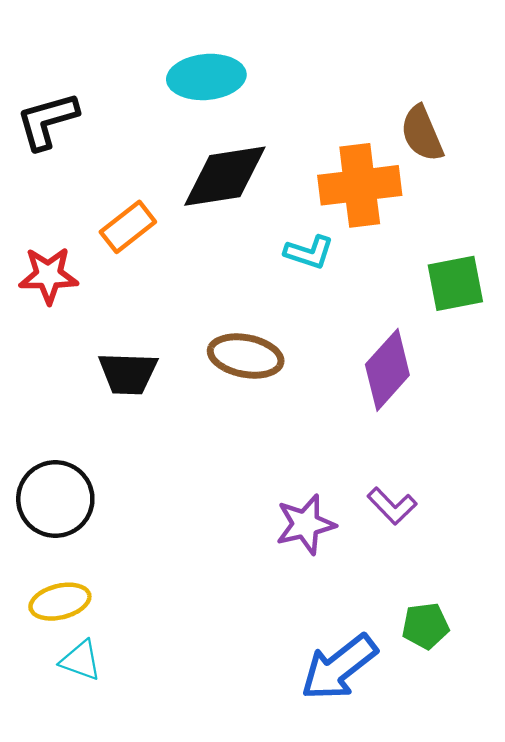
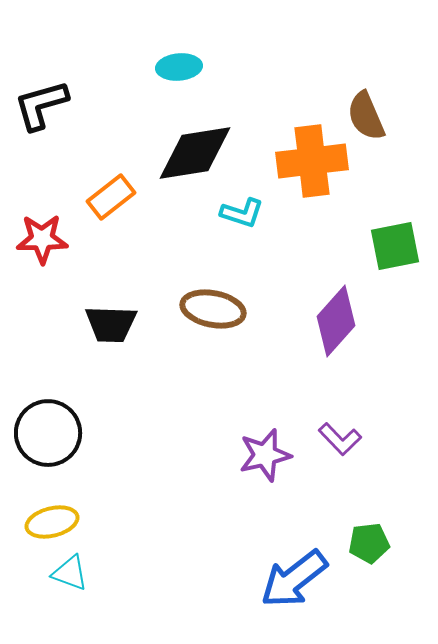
cyan ellipse: (206, 77) -> (179, 67), size x0.7
cyan L-shape: (309, 252) -> (242, 213), moved

